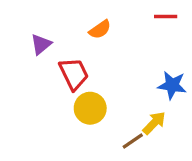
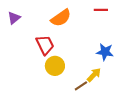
orange semicircle: (100, 30) -> (61, 18), size x1.5
purple triangle: (41, 44) -> (14, 18), moved

